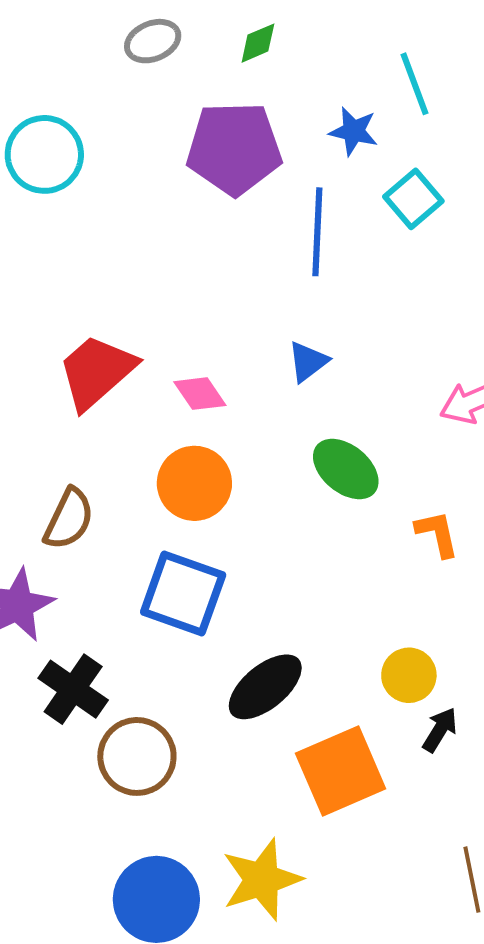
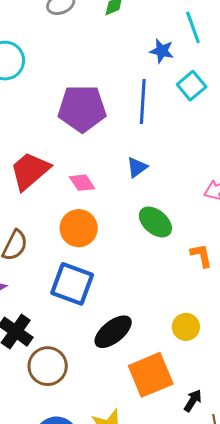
purple pentagon: (234, 148) -> (82, 108), moved
black arrow: (440, 730) -> (193, 401), moved

